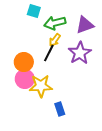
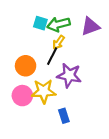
cyan square: (34, 11) -> (40, 23), moved
purple star: (80, 53) -> (69, 75), moved, turned -30
pink circle: (25, 79) -> (22, 96), moved

